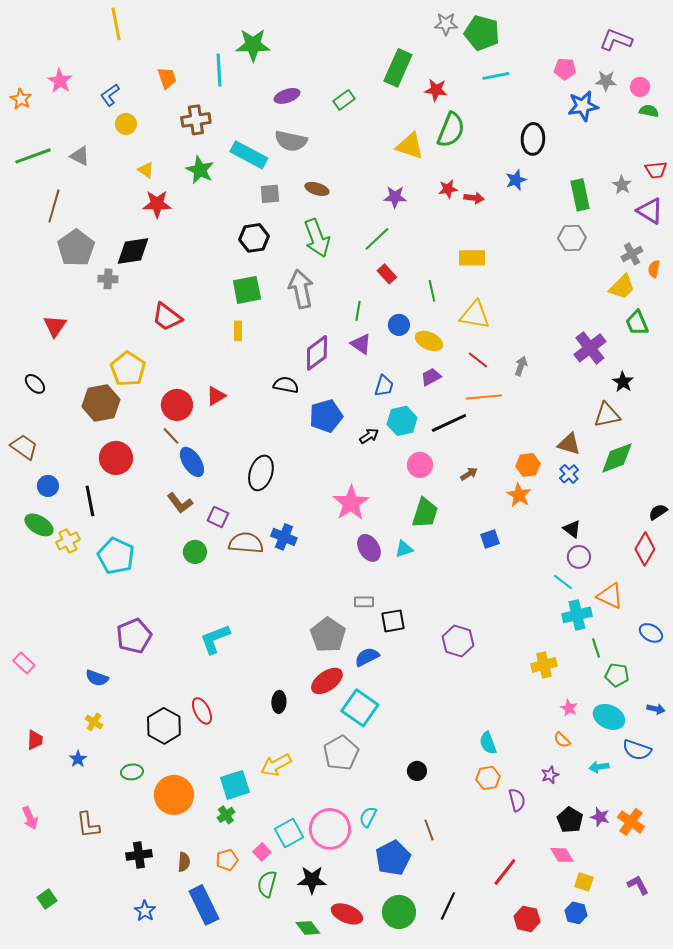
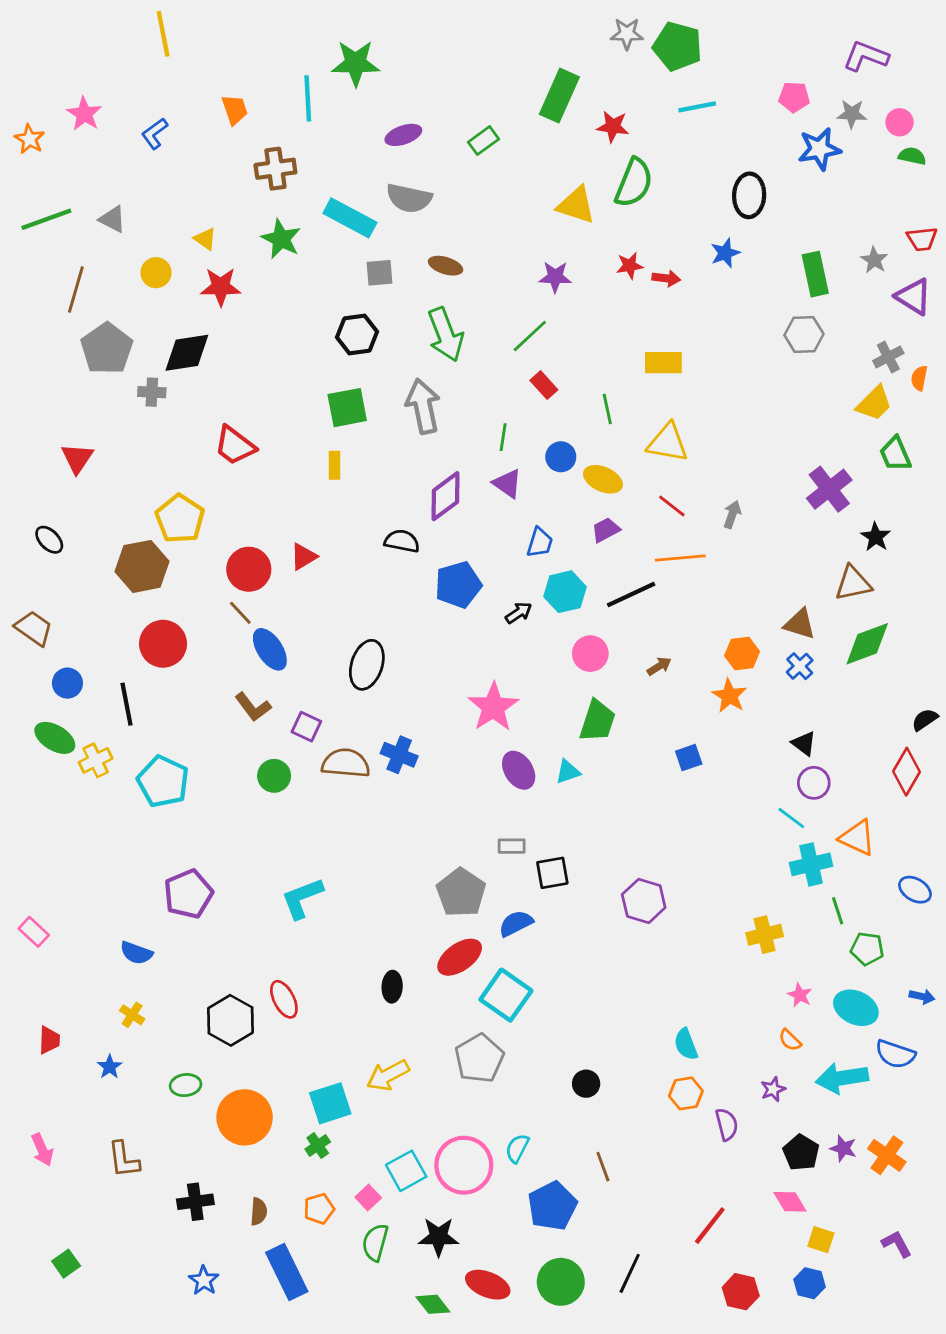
yellow circle: (126, 124) -> (156, 273), moved
cyan arrow: (599, 767) -> (842, 1078), size x1.8

